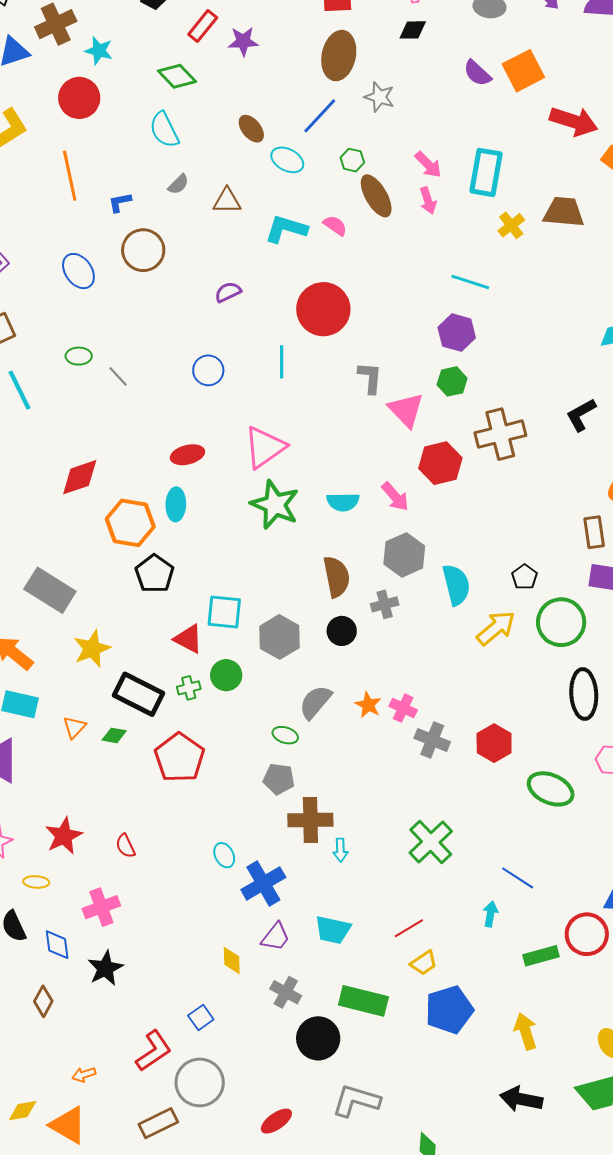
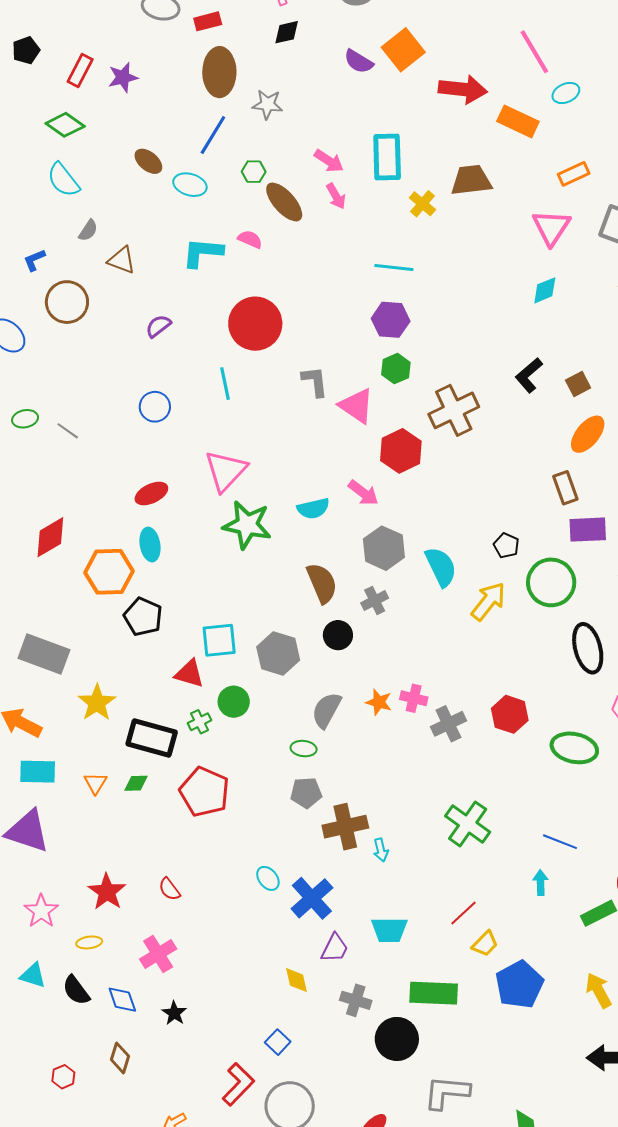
brown triangle: (227, 201) -> (122, 260), moved, turned 32
gray cross: (432, 740) -> (448, 724), turned -36
black star: (105, 968) -> (174, 1013), size x0.7

